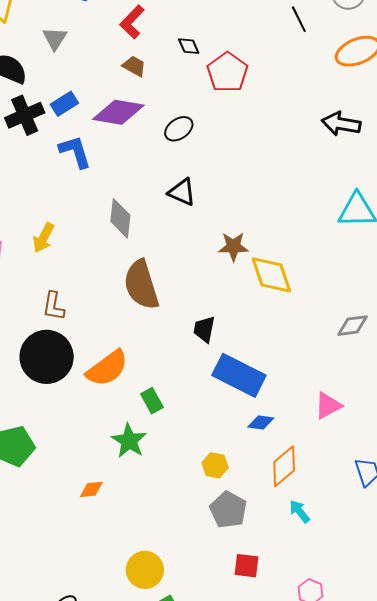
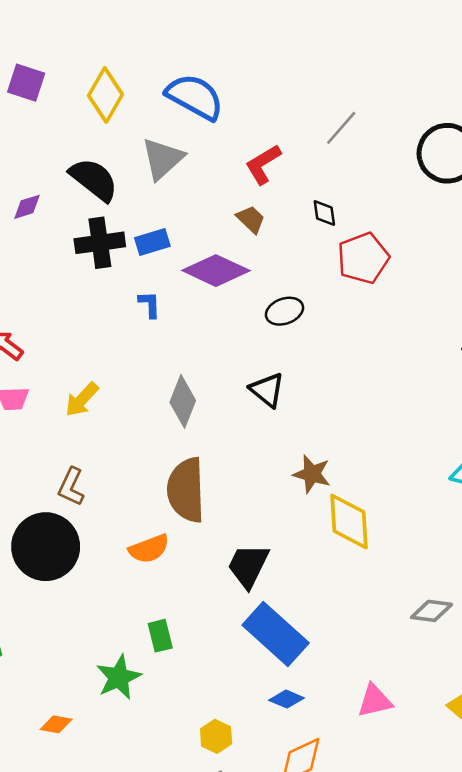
gray triangle: (55, 38) -> (163, 159), size x1.4
blue L-shape: (75, 152) -> (150, 304), size x0.6
black trapezoid: (204, 329) -> (248, 566), size x1.4
orange semicircle: (107, 368) -> (149, 549), moved, size x0.7

